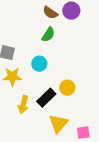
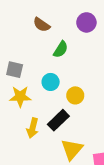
brown semicircle: (50, 13) -> (42, 25), moved
yellow circle: (67, 88) -> (75, 95), moved

